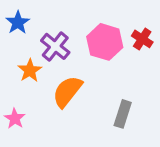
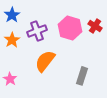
purple cross: (55, 46) -> (37, 31), turned 30
orange star: (30, 70) -> (12, 40), moved

